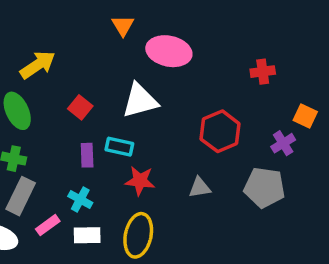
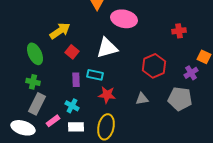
yellow arrow: (38, 65) -> (60, 31), moved

